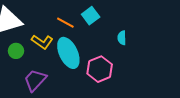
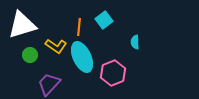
orange line: (65, 23) -> (79, 27), turned 66

